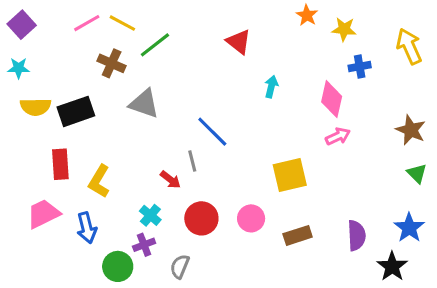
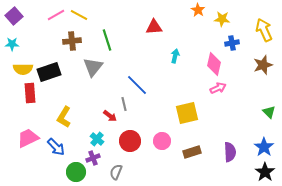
red triangle: (239, 42) -> (154, 27), turned -42
green line: (155, 45) -> (107, 40), moved, turned -70
brown cross: (112, 63) -> (72, 41), turned -30
gray triangle: (144, 104) -> (93, 67), turned 50
brown star: (411, 130) -> (263, 65), moved, turned 30
red rectangle: (60, 164) -> (30, 93), moved
blue arrow: (87, 228) -> (56, 147), turned -30
black star: (392, 266) -> (265, 172), moved

